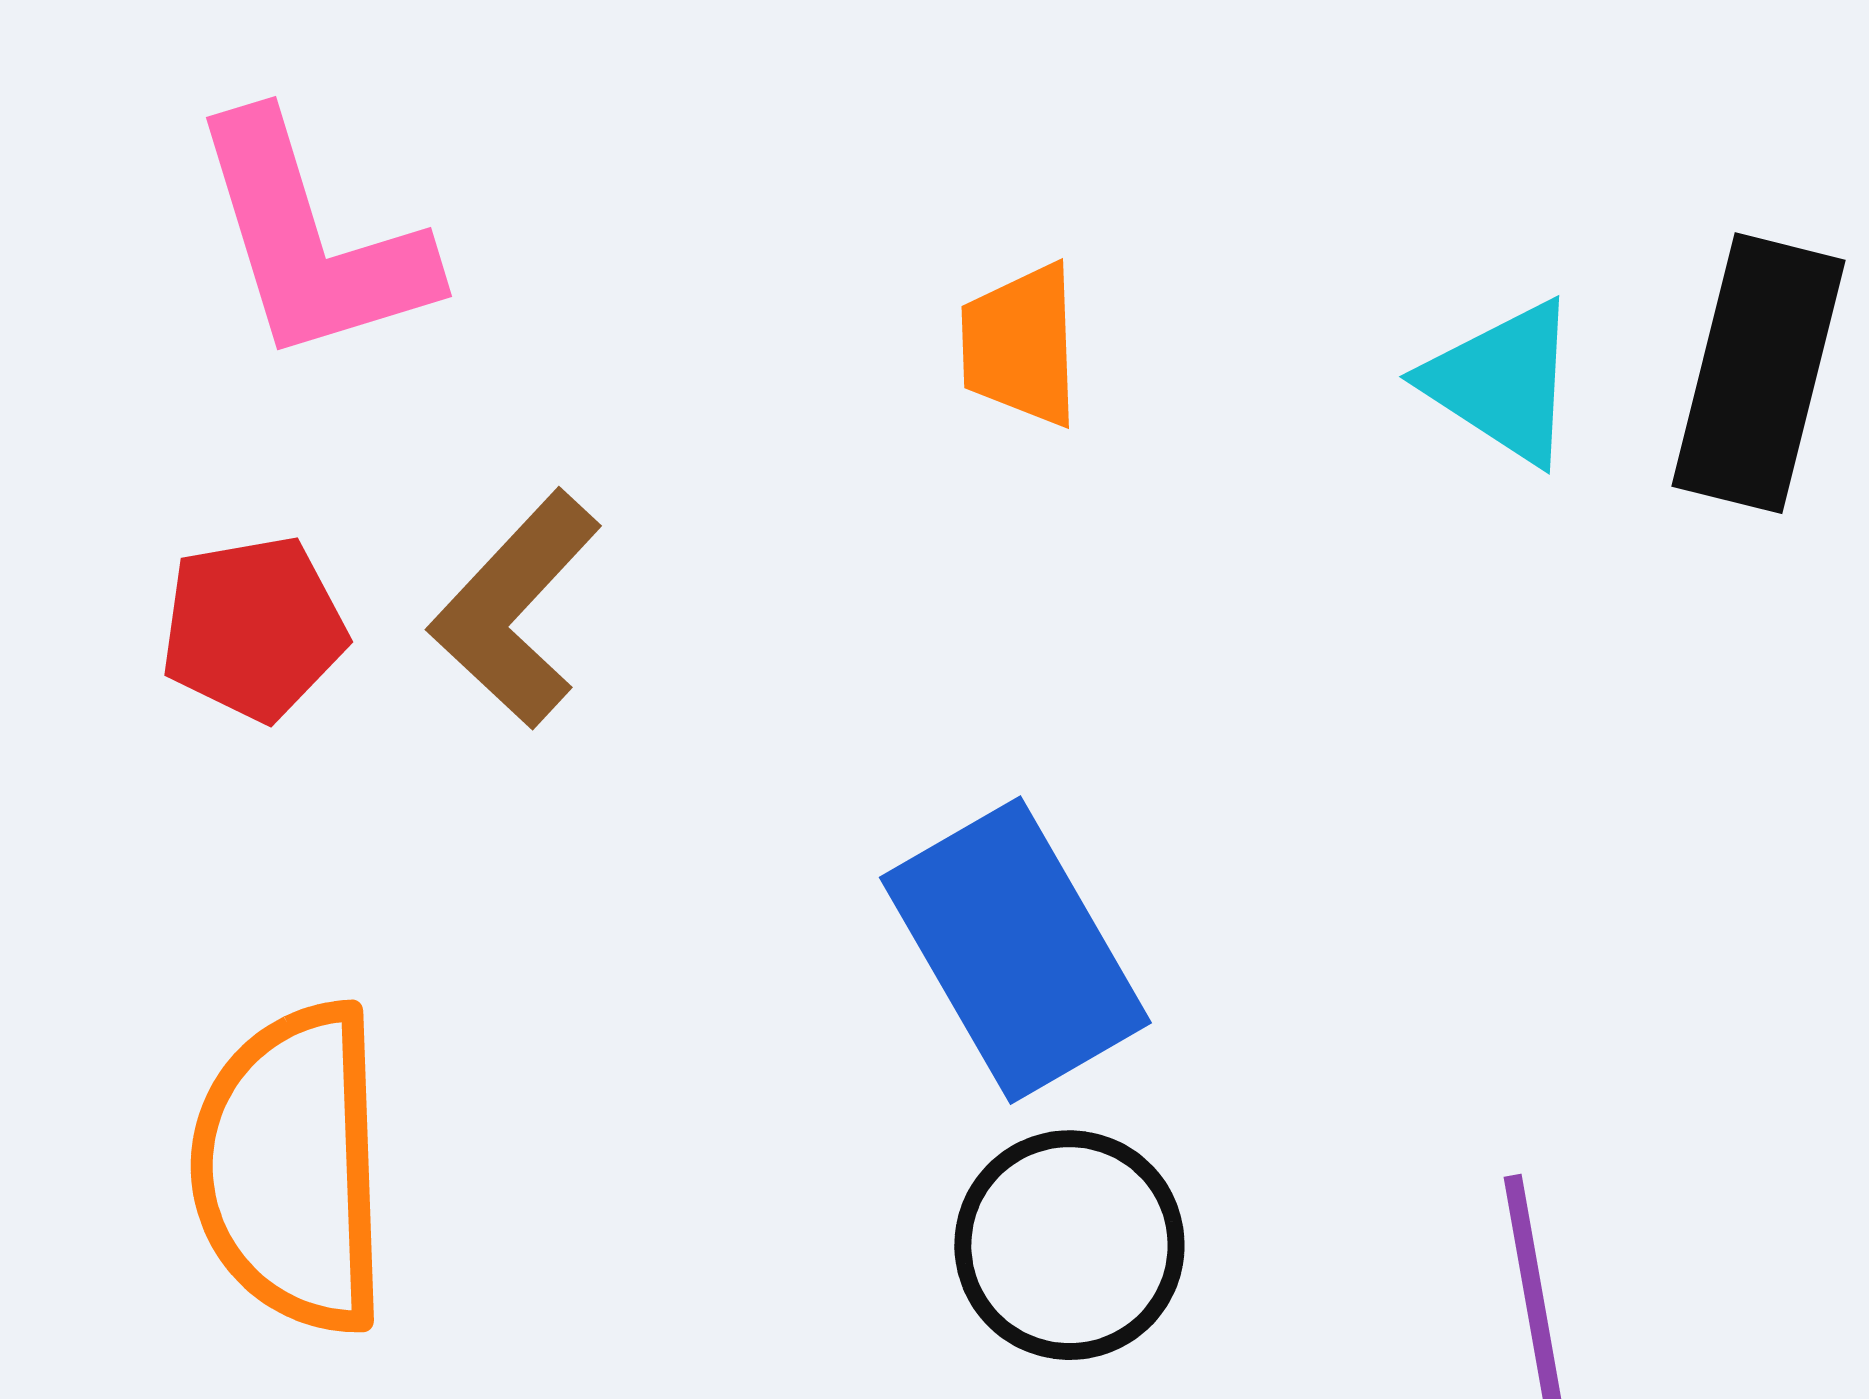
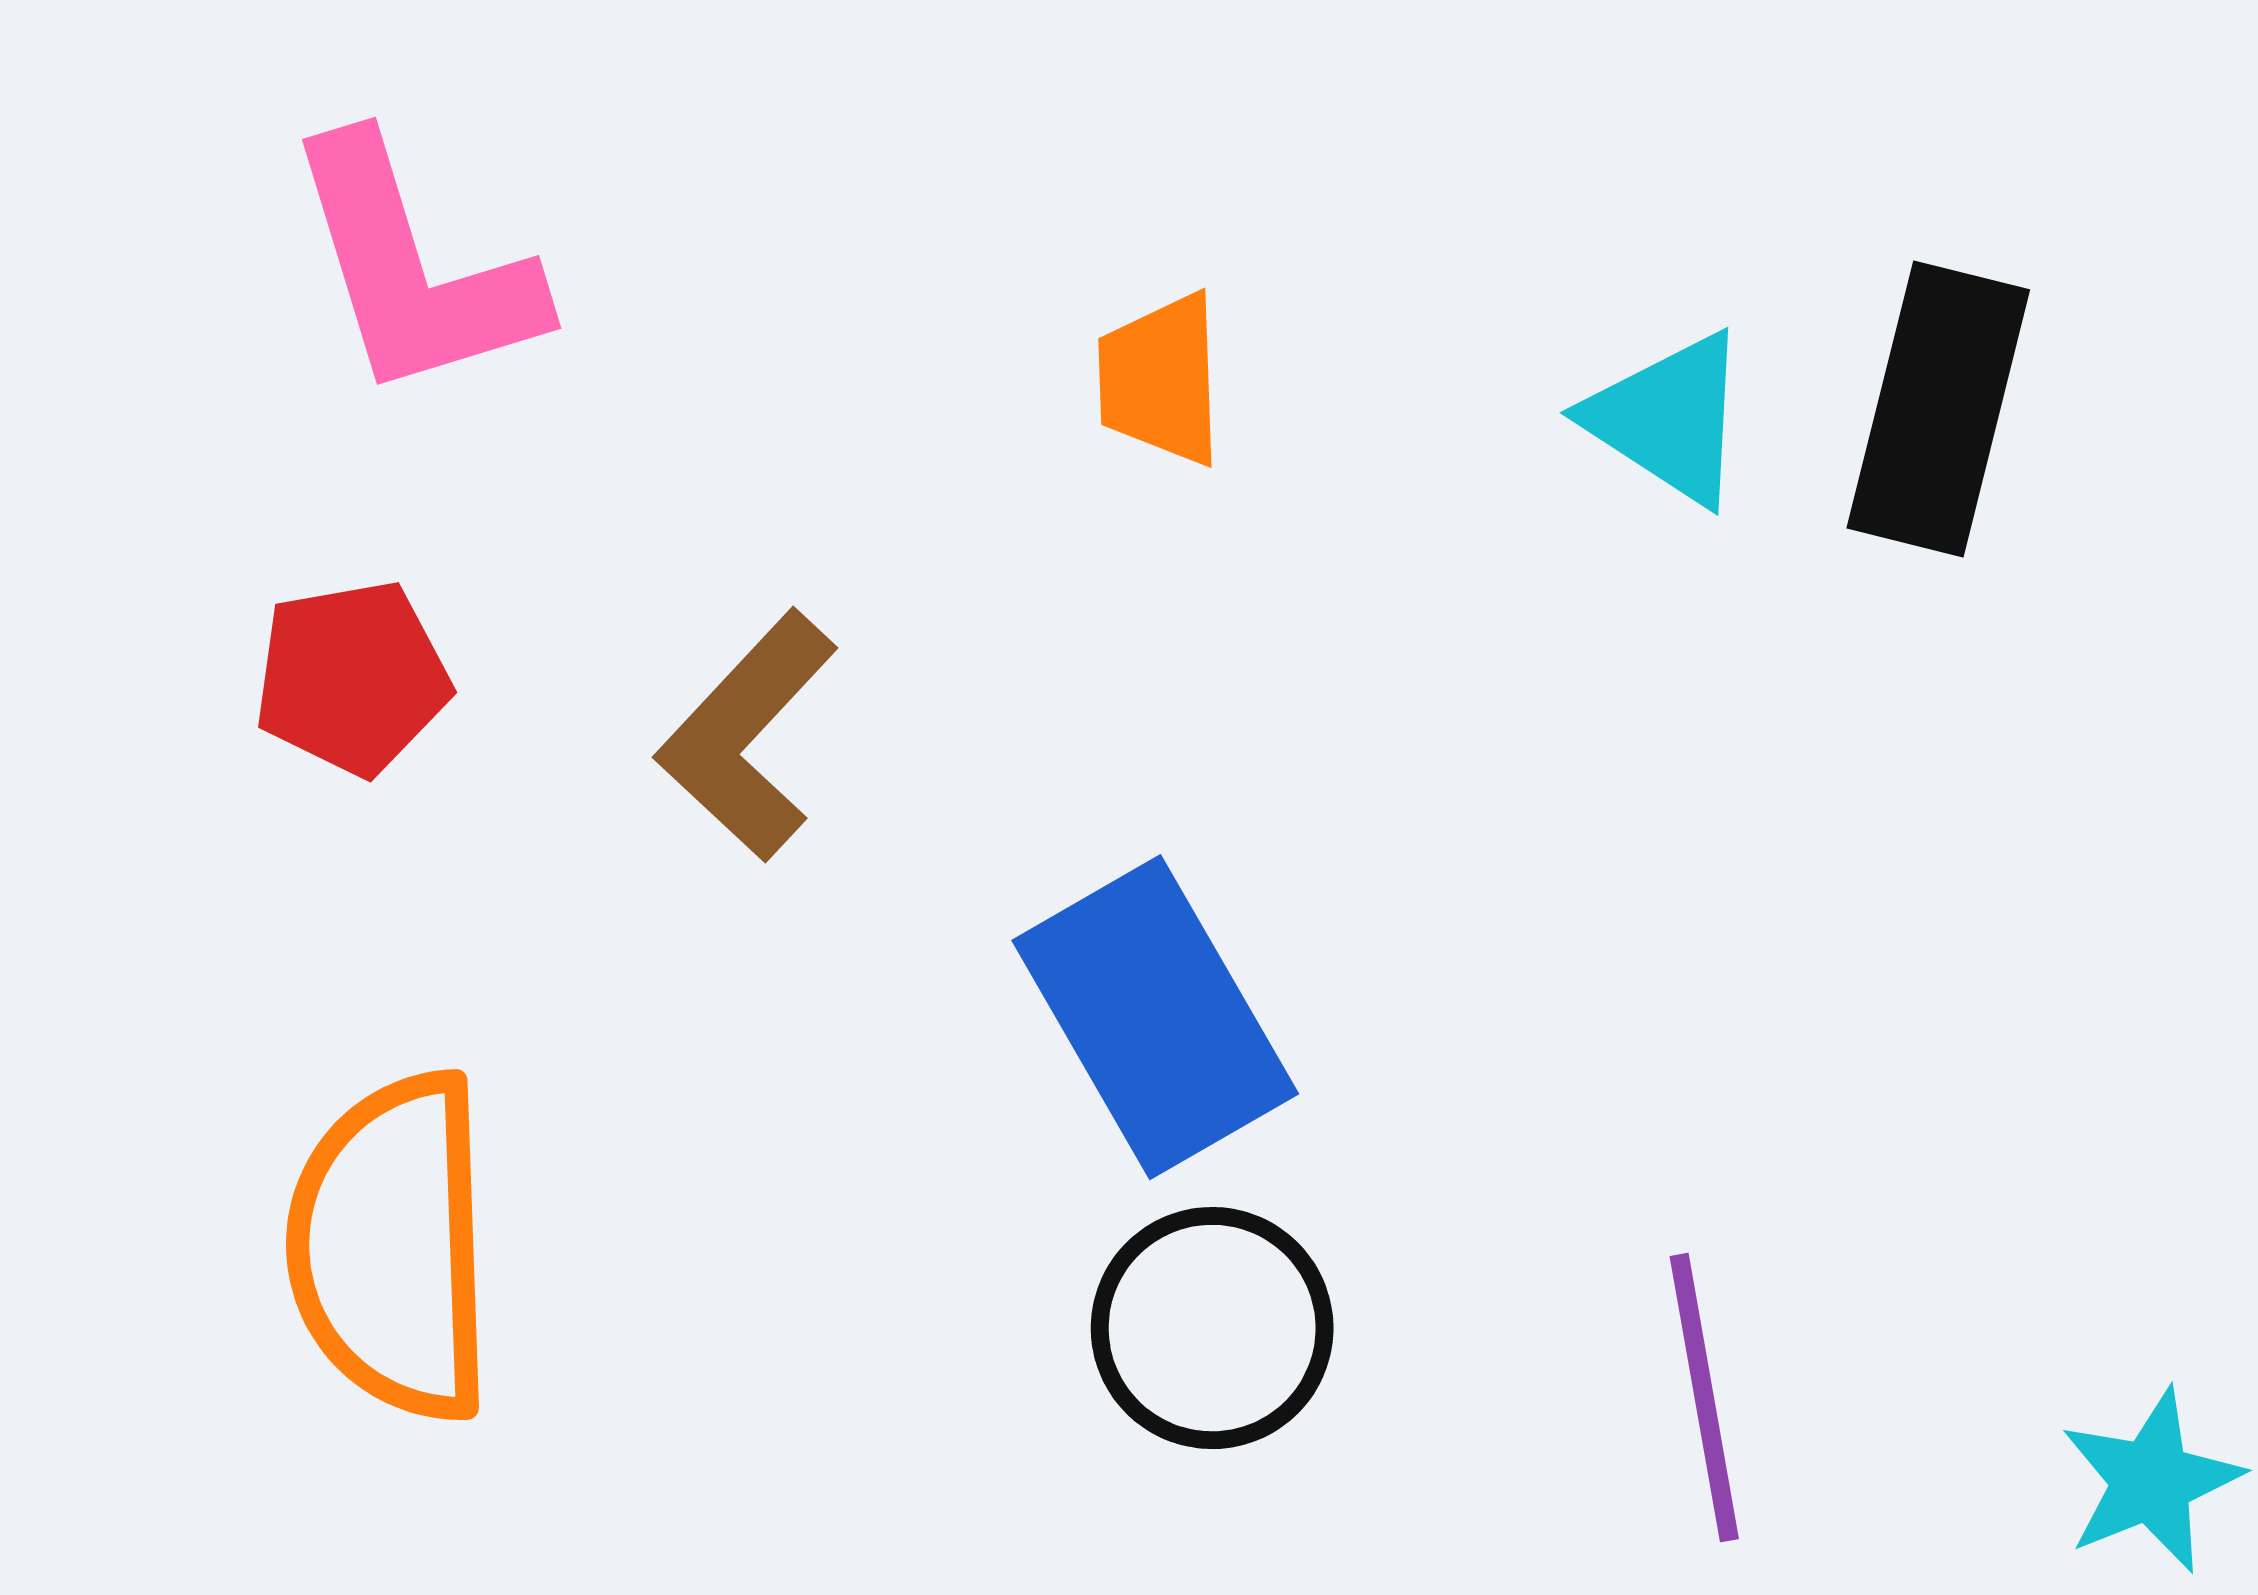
brown L-shape: (515, 609) -> (747, 736), moved

